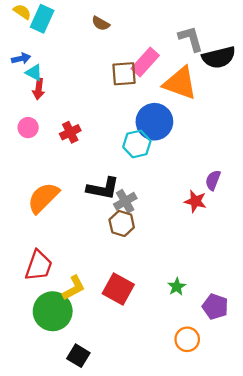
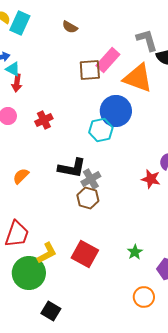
orange semicircle: (43, 198) -> (21, 176), size x0.6

